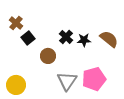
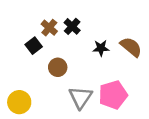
brown cross: (16, 23) -> (49, 28), moved
black cross: (66, 37) -> (72, 26), moved

